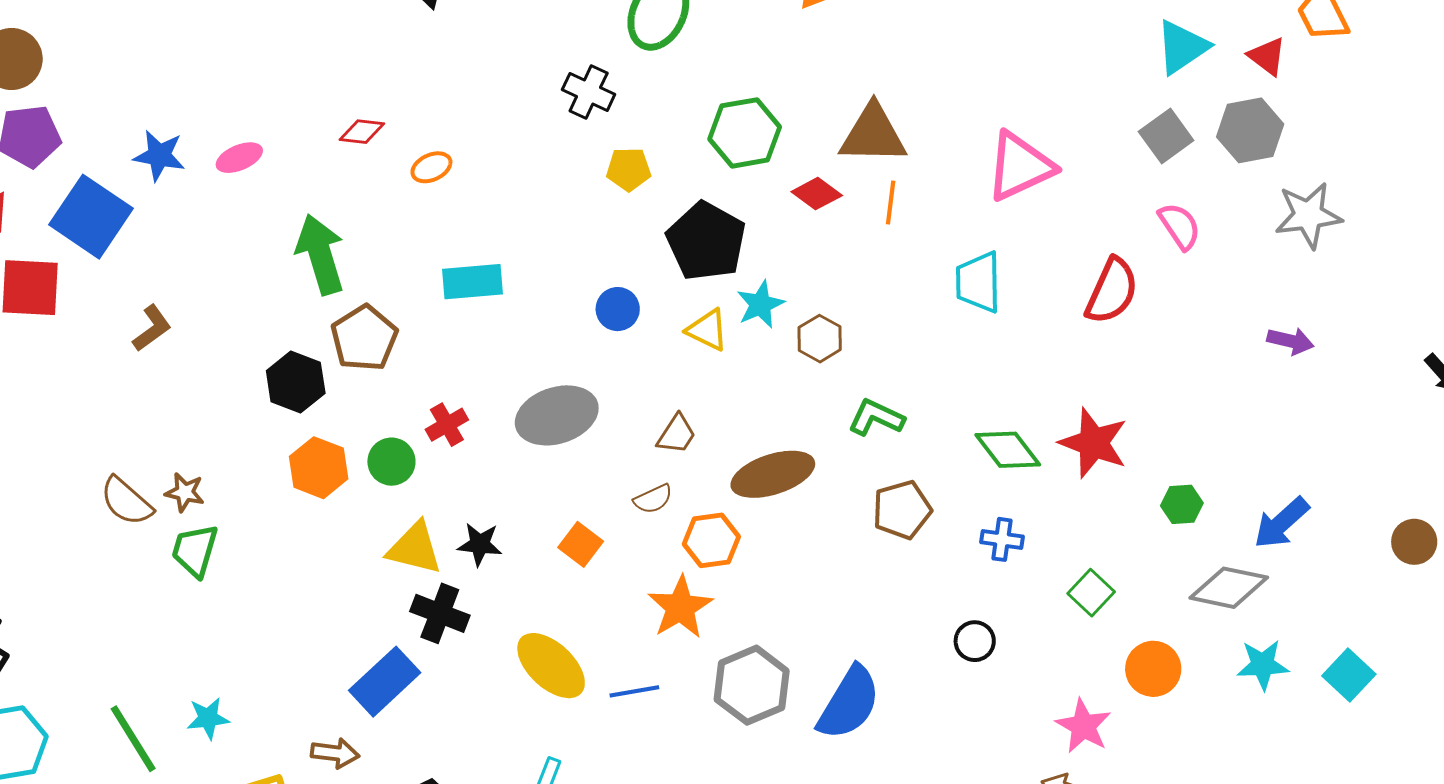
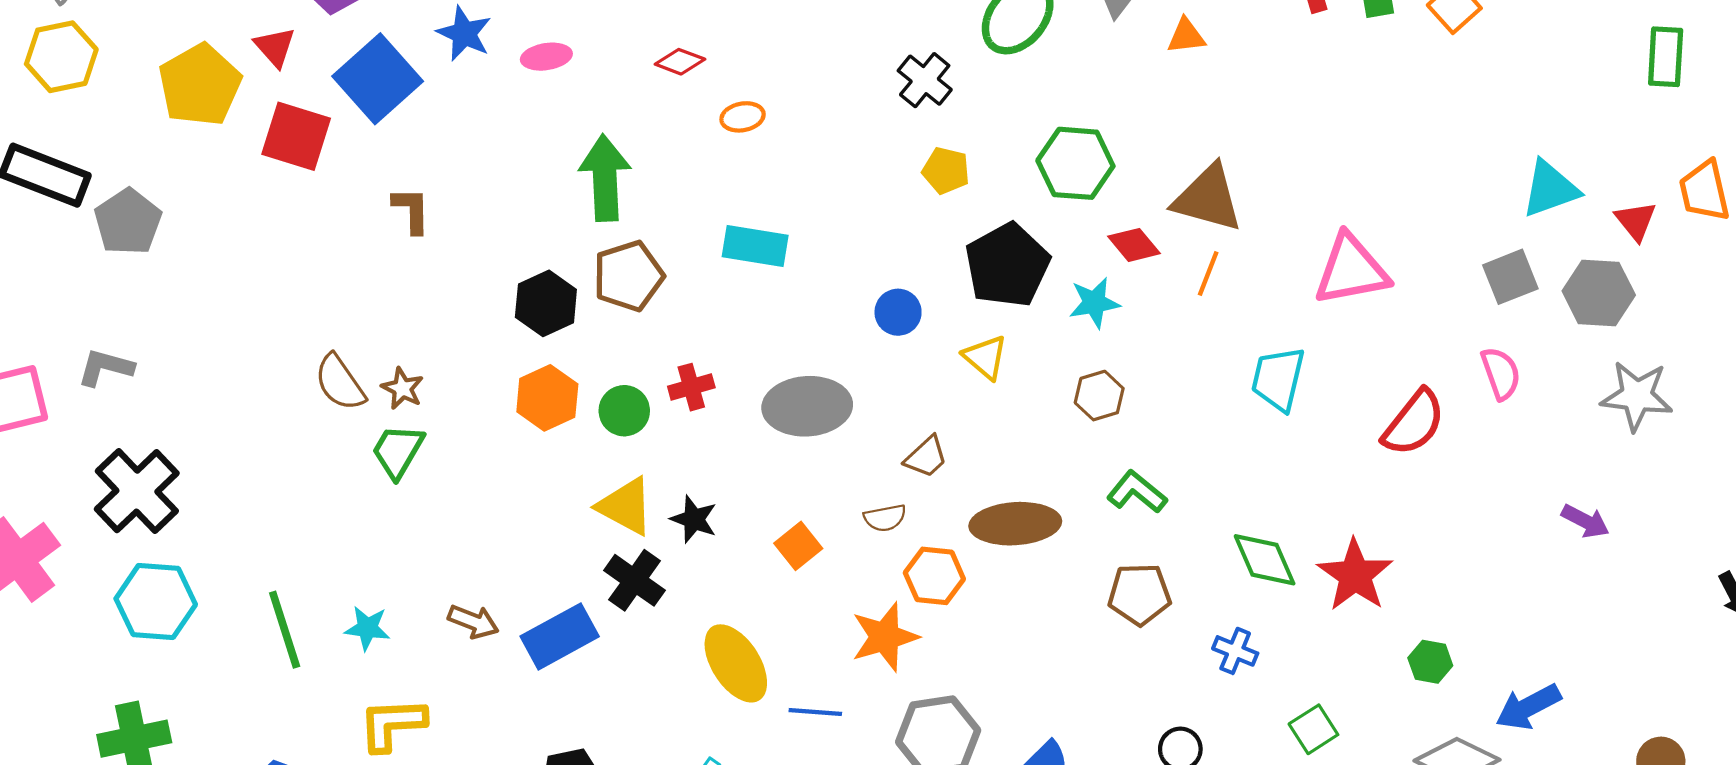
cyan star: (760, 304) -> (1094, 303), moved
brown L-shape: (152, 328) -> (411, 210), turned -69
brown arrow: (335, 753) -> (473, 622), moved

